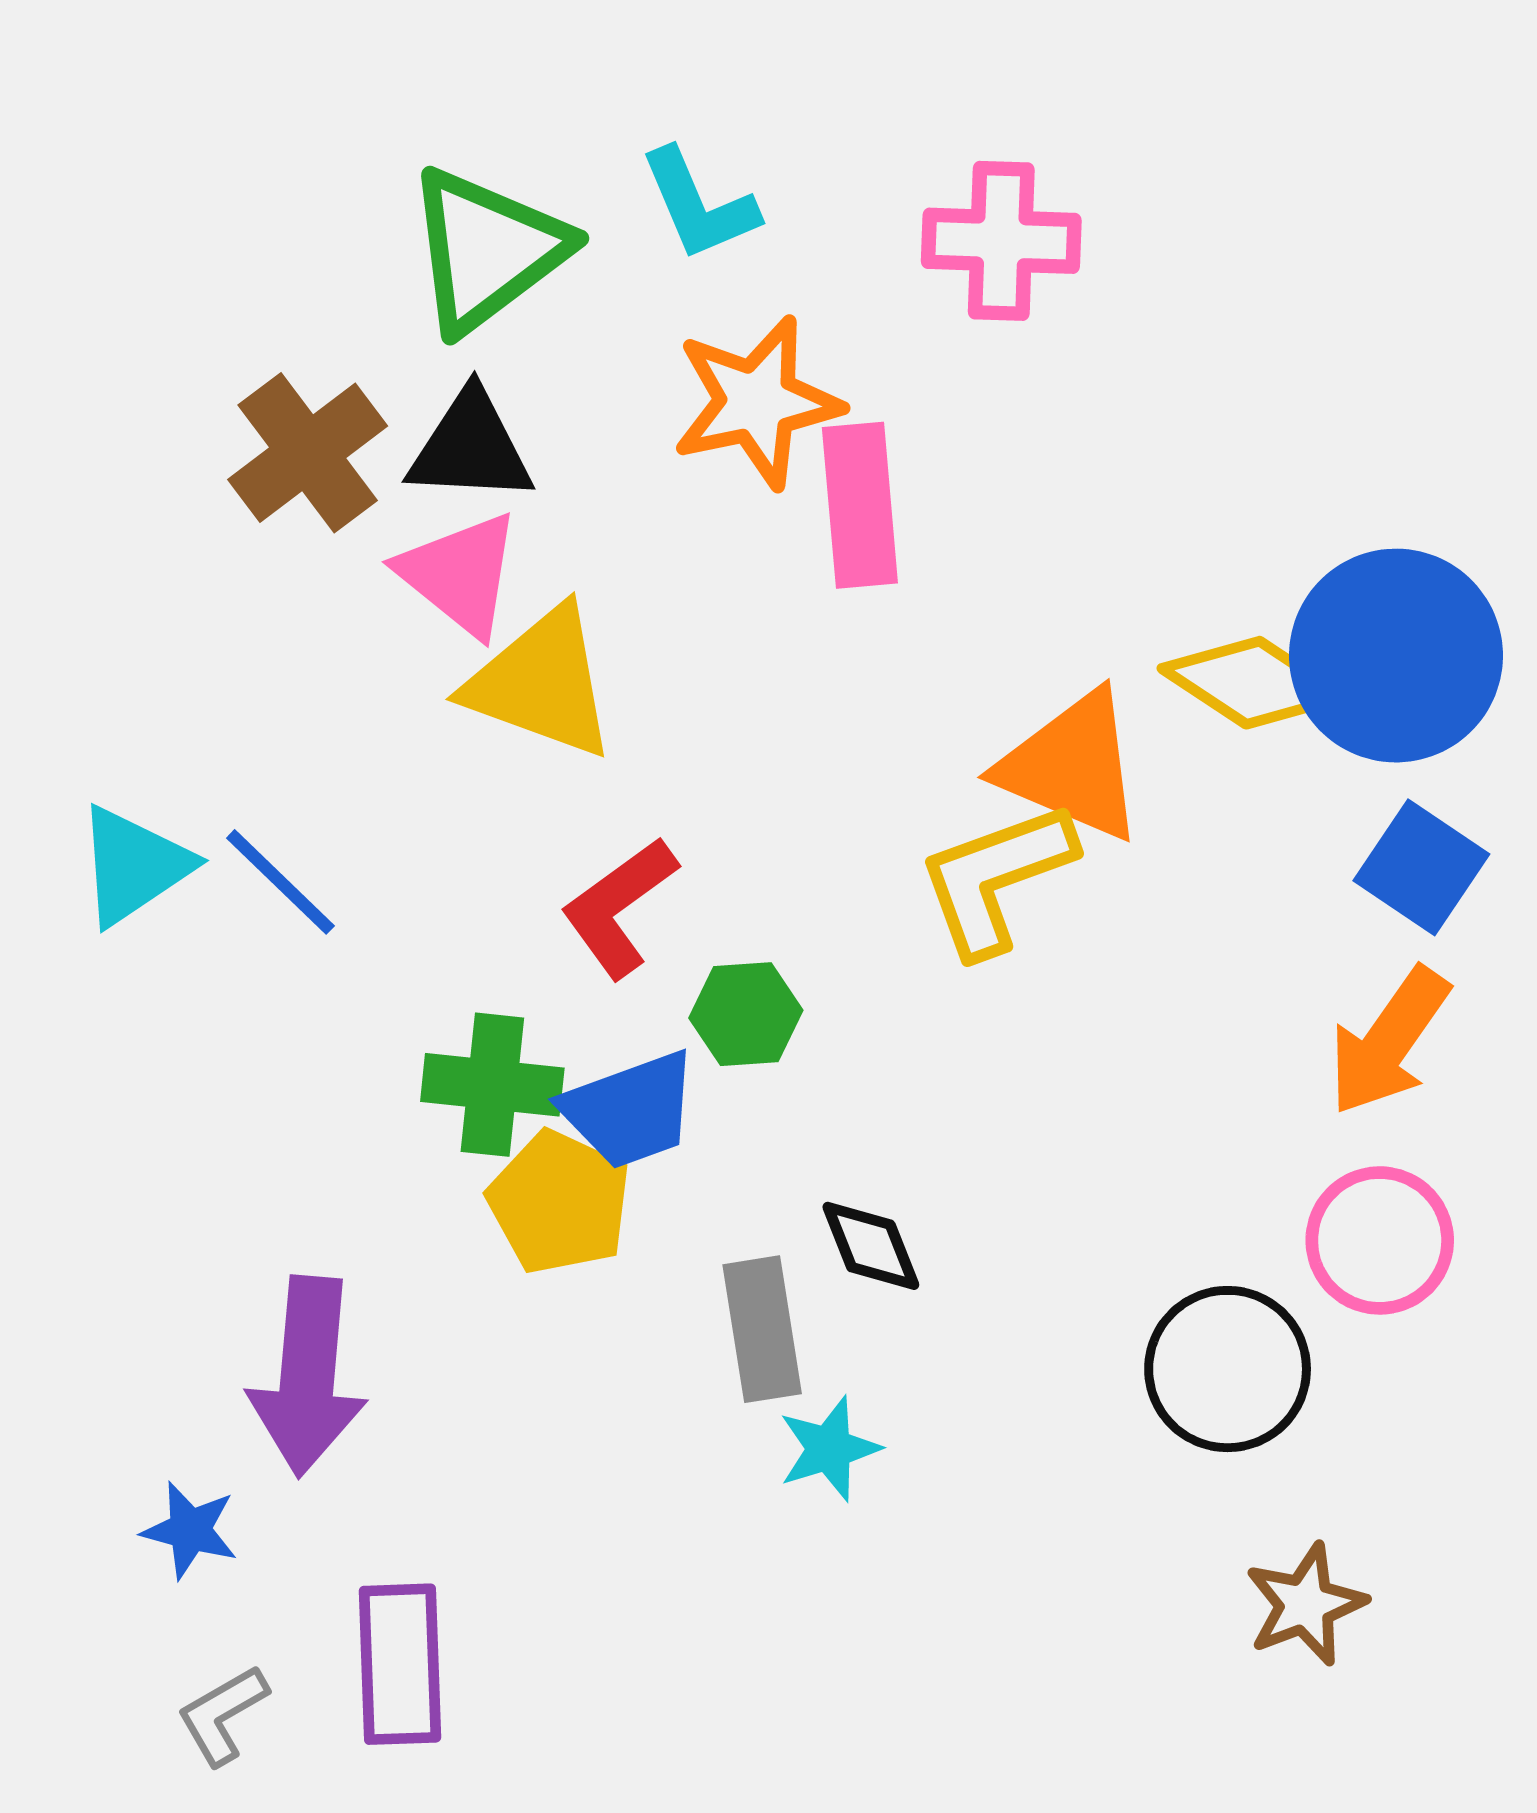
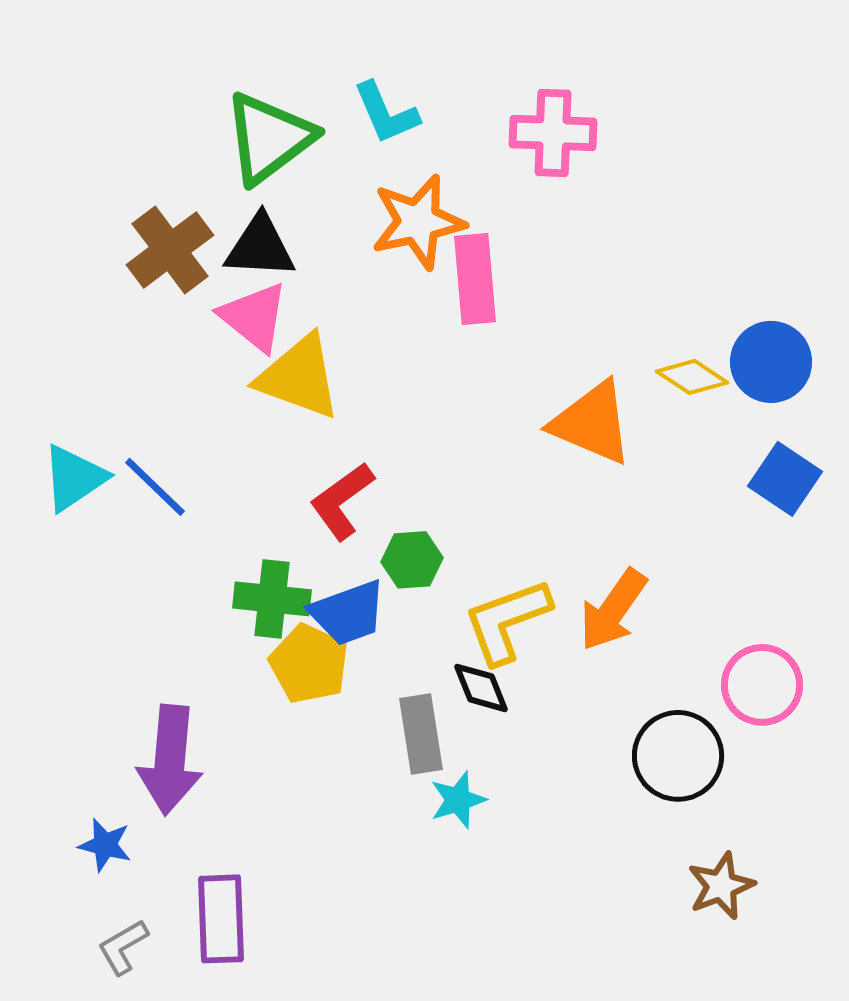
blue circle: (1396, 656) -> (771, 362), size x0.7
yellow diamond: (1253, 683) -> (692, 377), size x0.7
yellow L-shape: (996, 878) -> (507, 621), moved
orange arrow: (1389, 1041) -> (613, 610), moved

